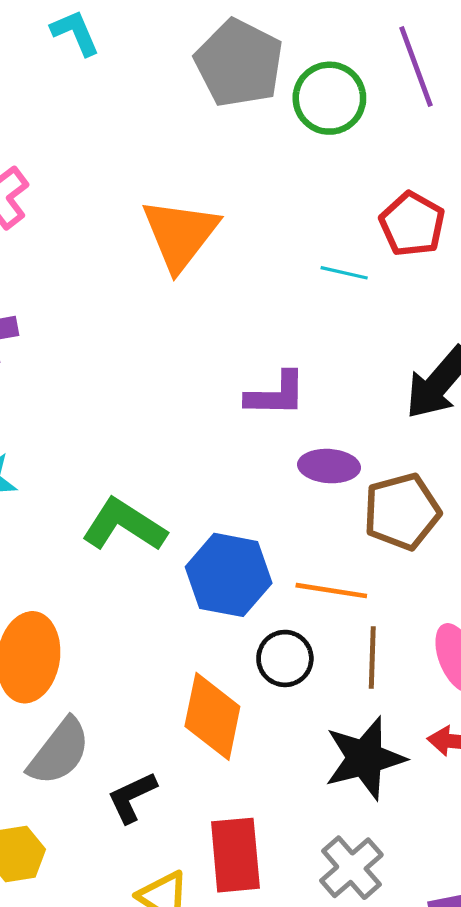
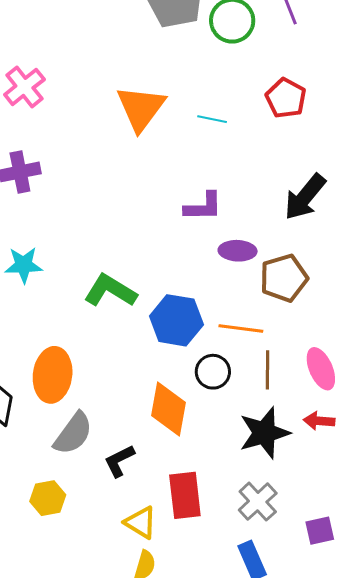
cyan line: (344, 273) -> (212, 119), moved

